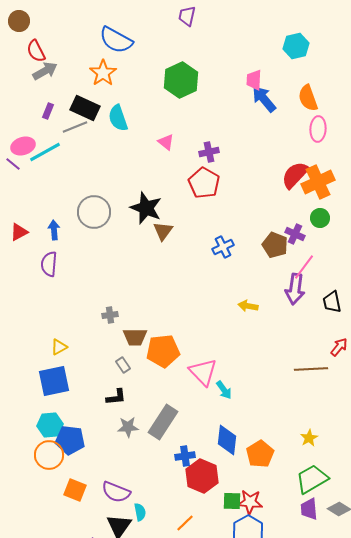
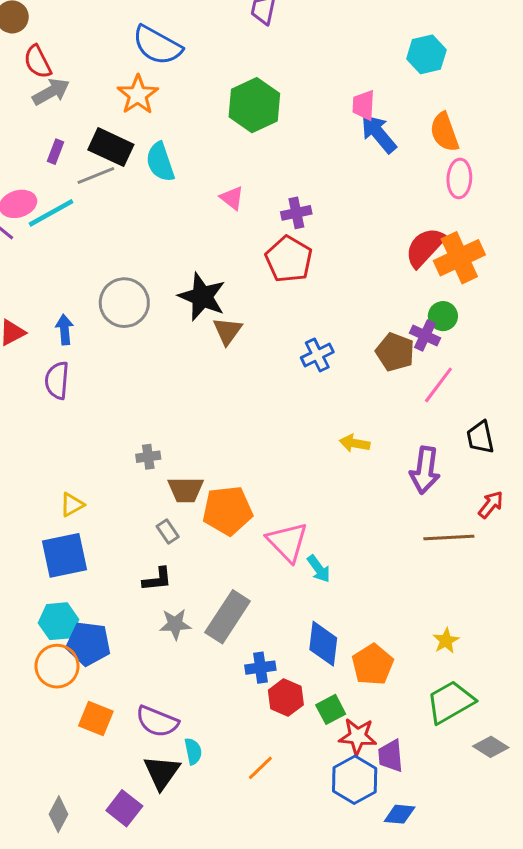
green circle: (320, 218) -> (443, 316), moved
purple arrow: (295, 289) -> (425, 470), moved
red hexagon: (202, 476) -> (286, 698), size x0.7
green square: (232, 501) -> (331, 709), moved, turned -30
purple trapezoid: (309, 509) -> (391, 756), moved

